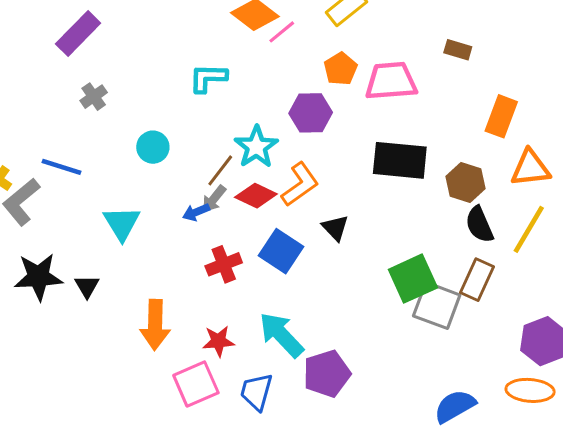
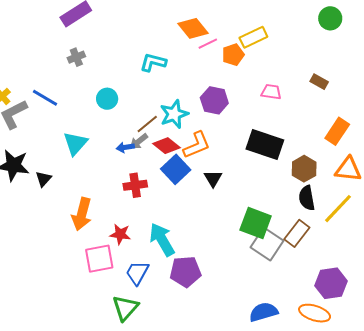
orange pentagon: (340, 69) -> (233, 55), moved
pink trapezoid: (391, 81) -> (271, 92), size x0.6
blue square: (281, 251) -> (176, 169), moved
green square: (413, 279) -> (256, 223), turned 32

